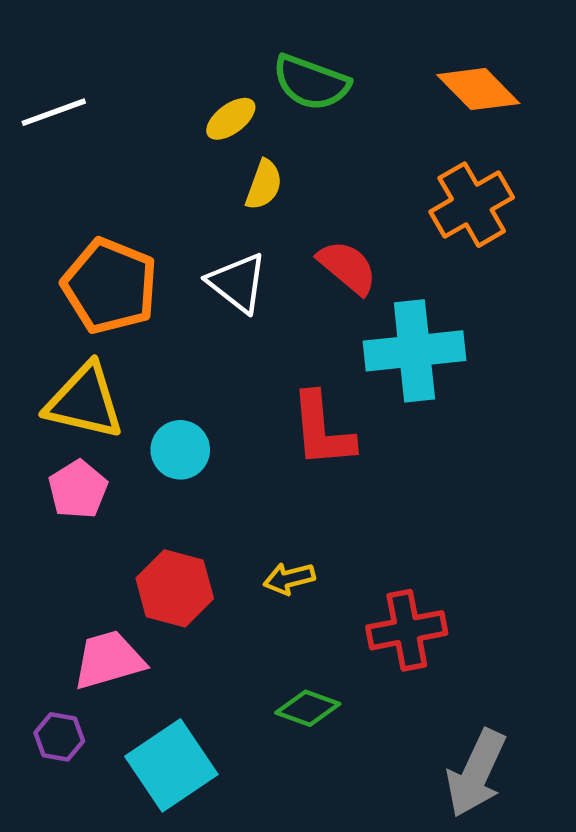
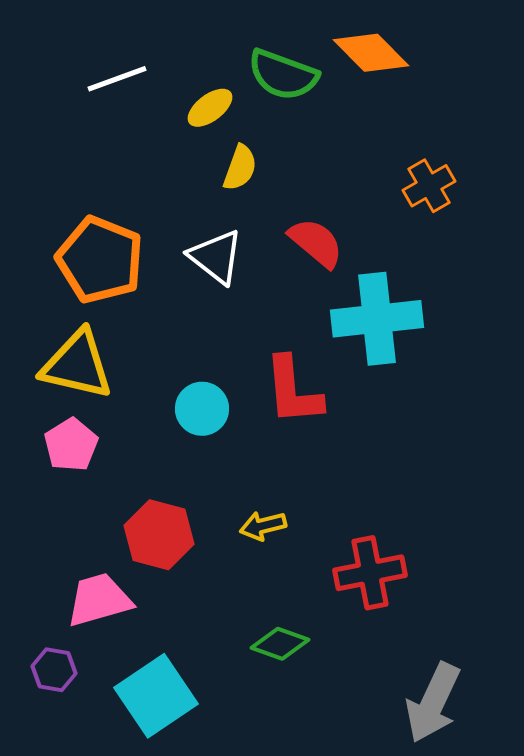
orange diamond: (478, 89) -> (371, 53), moved
white line: (54, 112) -> (117, 79), moved
orange cross: (472, 205) -> (429, 186), size x0.7
cyan circle: (180, 450) -> (202, 409), moved

